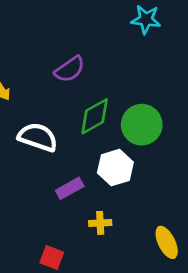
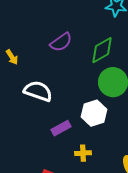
green diamond: (95, 116) -> (102, 50), moved

